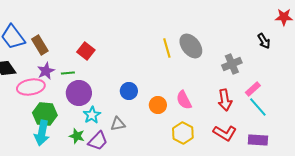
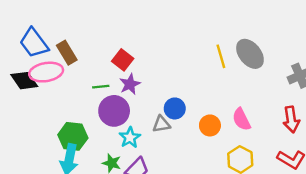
purple star: (46, 71) -> (130, 84), moved
pink ellipse: (31, 87) -> (46, 72), moved
gray triangle: (118, 124) -> (161, 124), moved

